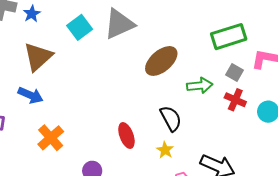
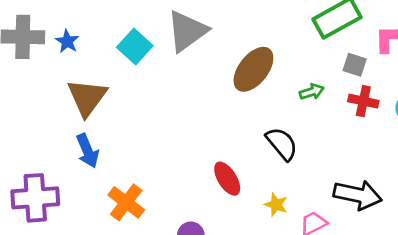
green arrow: (200, 86) -> (312, 92), size x0.7
blue arrow: (30, 95) -> (87, 151), turned 55
yellow star: (165, 150) -> (276, 205), moved

